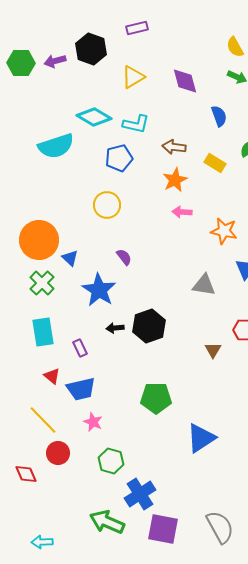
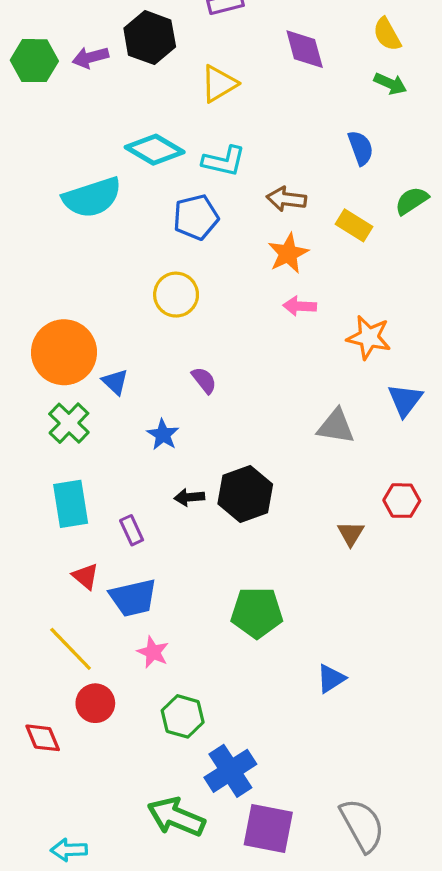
purple diamond: (185, 81) -> (305, 49), moved
blue star: (99, 290) -> (163, 435), size x0.6
blue triangle: (201, 438) -> (331, 679), size x0.6

